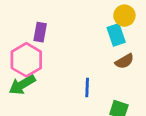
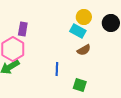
cyan rectangle: (116, 35) -> (78, 31), turned -42

